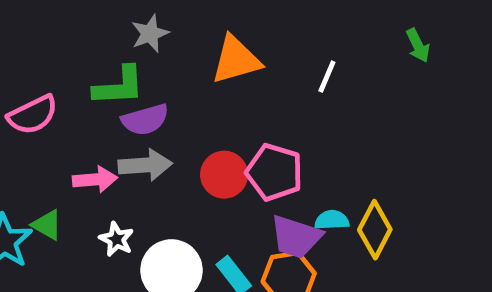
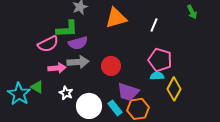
pink semicircle: (33, 115) -> (48, 44), moved
pink pentagon: (274, 172) -> (160, 60), moved
cyan semicircle: (332, 220) -> (157, 76), moved
purple trapezoid: (296, 237) -> (128, 92), moved

